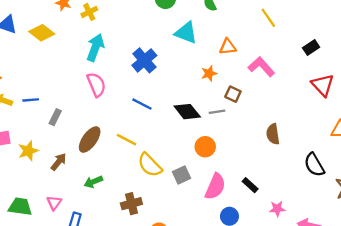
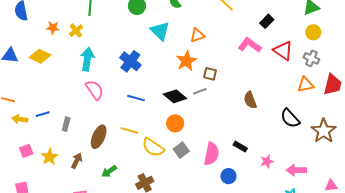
cyan triangle: (186, 33) -> (160, 31), turned 35
pink L-shape: (261, 67) -> (250, 45), moved
orange star: (209, 73) -> (186, 61), size x1.5
orange circle: (205, 147) -> (175, 123), moved

